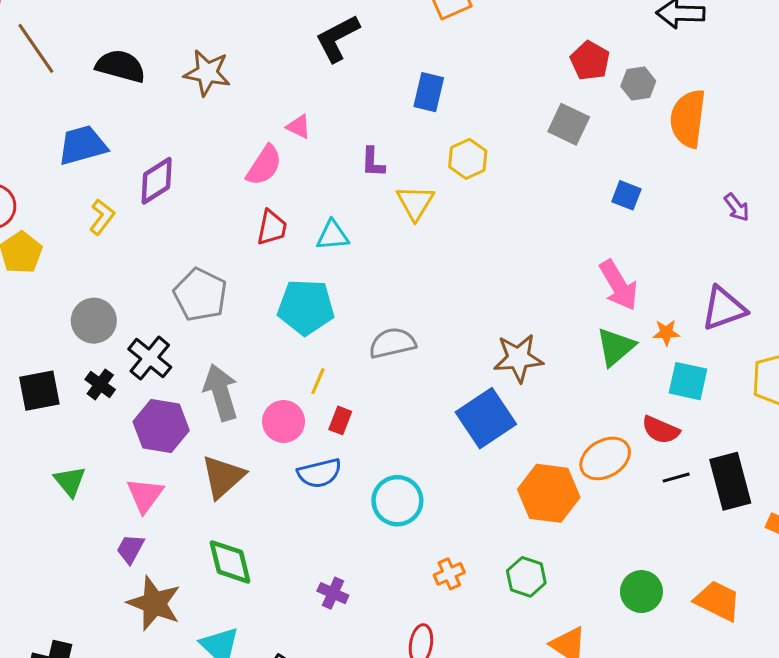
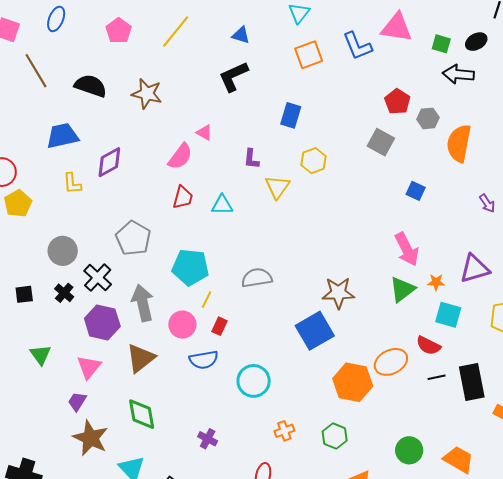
yellow L-shape: (102, 217) -> (72, 183), turned 135
cyan pentagon: (306, 307) -> (190, 267), moved
black square: (39, 391) -> (24, 294), size x0.7

